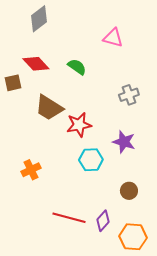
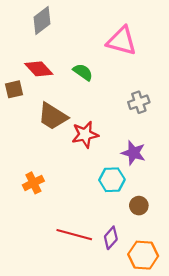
pink triangle: (113, 38) -> (122, 41), size x1.4
cyan hexagon: (91, 160) -> (112, 180), moved

